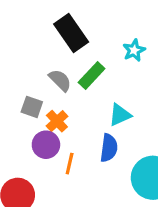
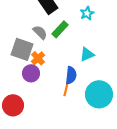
gray square: (32, 107) -> (22, 49), size x1.6
cyan triangle: (120, 115) -> (87, 54), moved
orange line: (70, 164) -> (66, 89), moved

